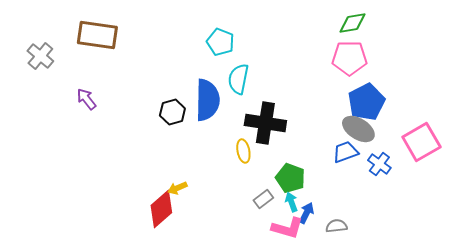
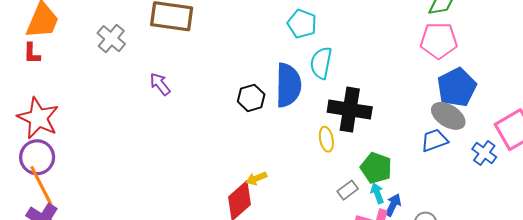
blue cross: (379, 164) -> (484, 153), moved

